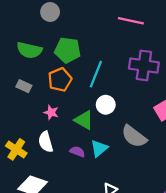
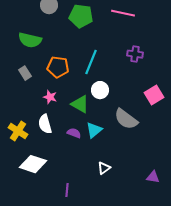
green pentagon: (68, 50) -> (81, 16), moved
purple cross: (144, 65) -> (135, 54), size x0.6
orange pentagon: (60, 80) -> (58, 67), turned 30
gray rectangle: (24, 86) -> (25, 73), turned 32

